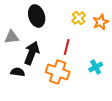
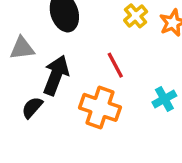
red line: (67, 47) -> (115, 65), turned -42
black semicircle: (18, 72) -> (32, 107), turned -56

